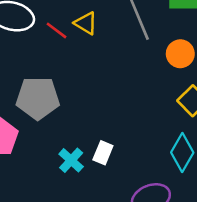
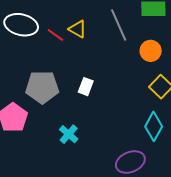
white rectangle: (103, 153) -> (86, 87), moved

